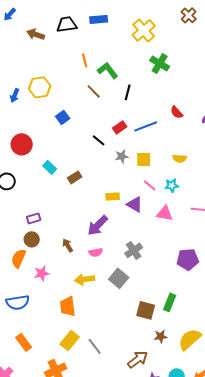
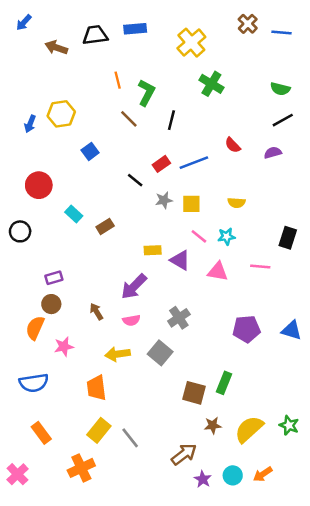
green L-shape: (108, 70) -> (146, 93), turned 65

